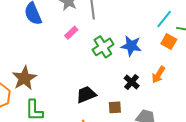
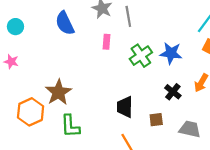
pink rectangle: (71, 33) -> (106, 42), turned -40
black trapezoid: (86, 94) -> (125, 107), turned -65

